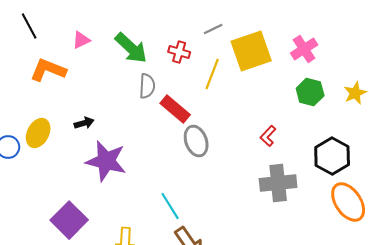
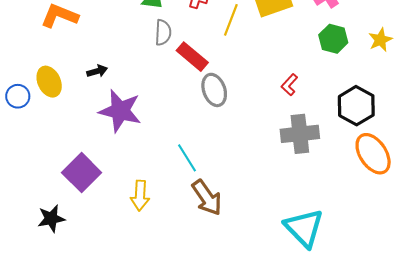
yellow ellipse: (38, 133) -> (49, 82), turned -52

